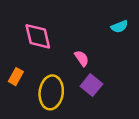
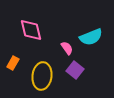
cyan semicircle: (119, 27) -> (91, 37), moved, size x1.6

